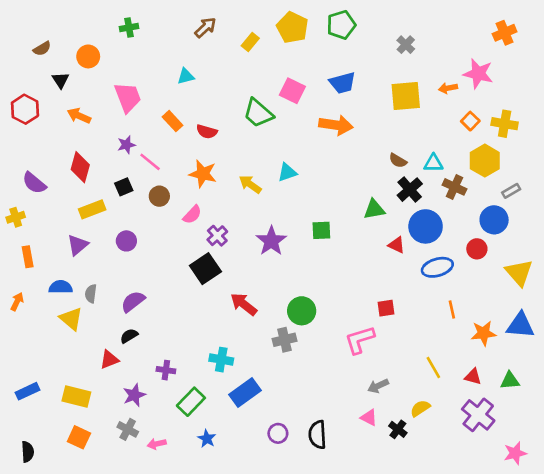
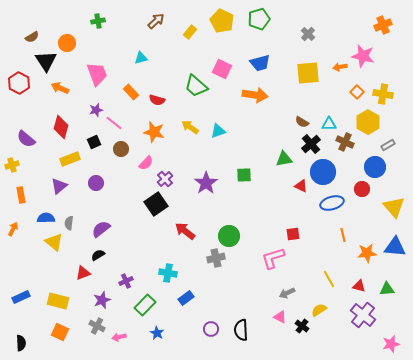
black triangle: (61, 80) -> (46, 61), size x1.6
yellow arrow: (250, 184) -> (190, 127), moved
purple cross: (166, 370) -> (126, 281), turned -32
blue rectangle: (245, 392) -> (186, 298), size x0.7

